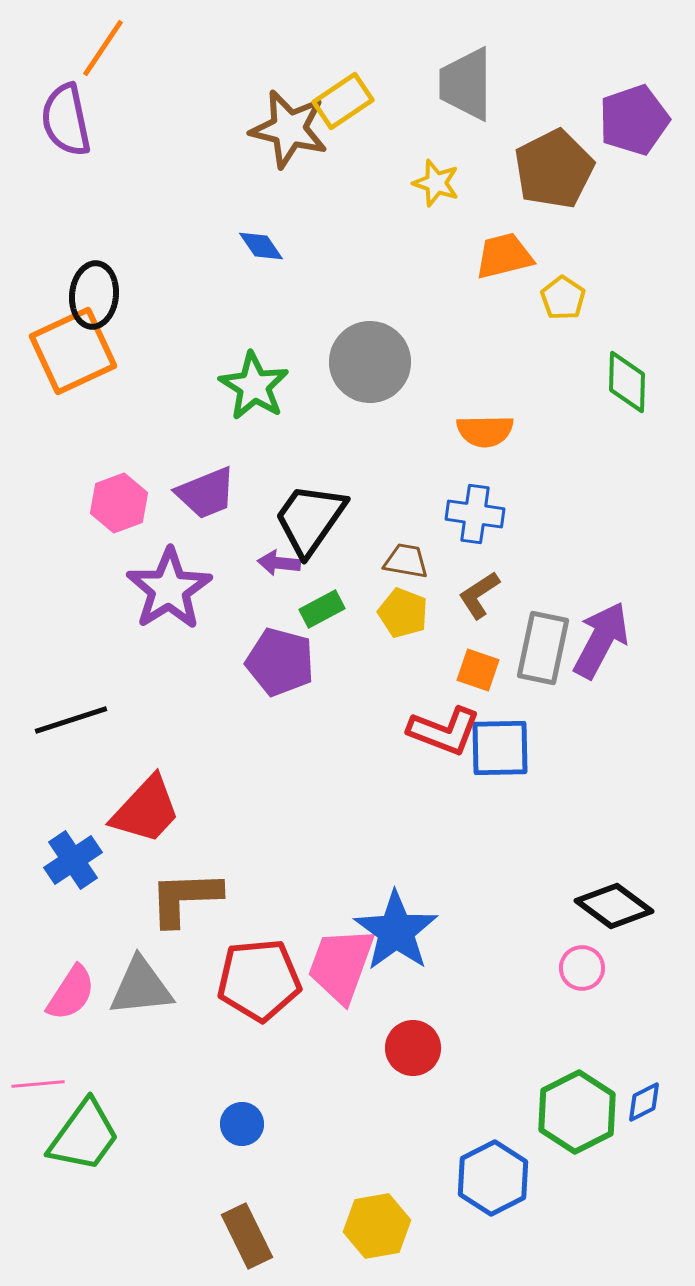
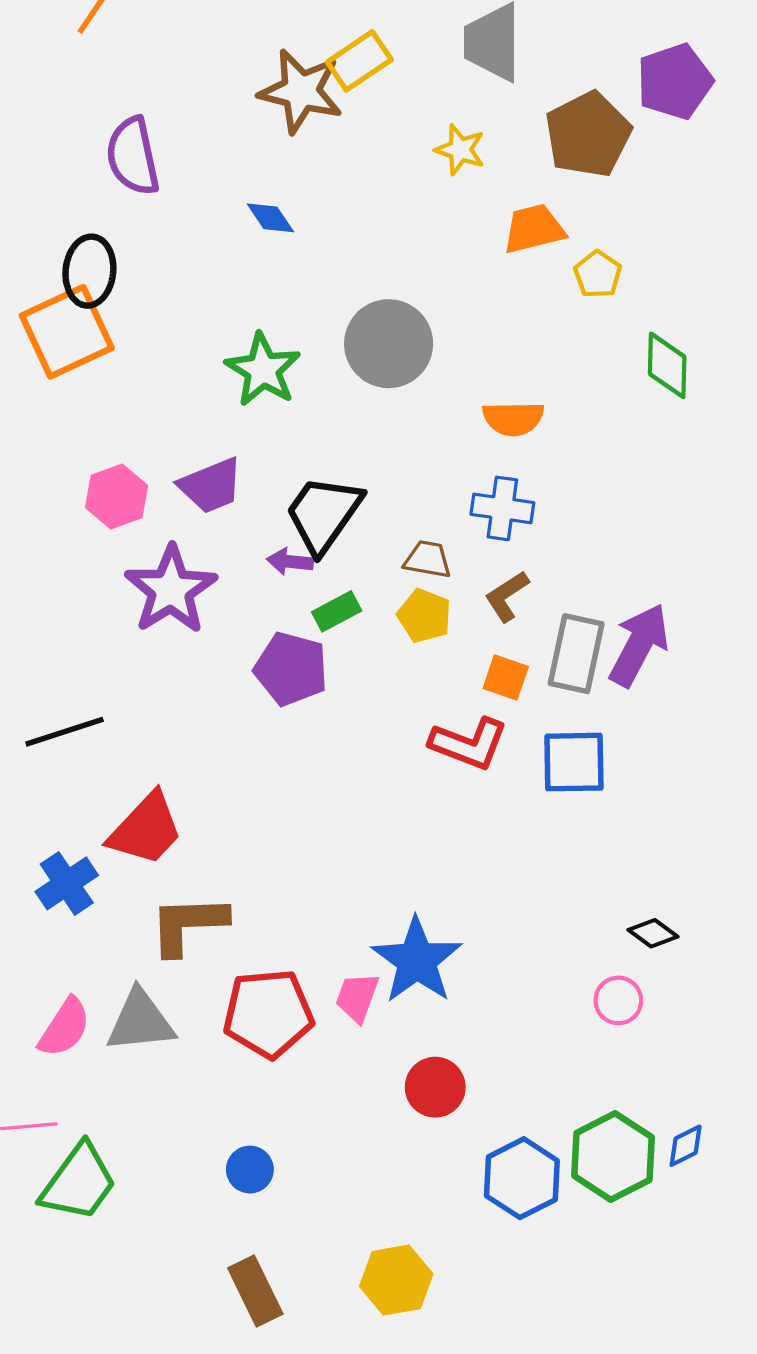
purple semicircle: (66, 120) -> (133, 156), moved
blue square: (500, 748) -> (574, 762), moved
black diamond: (614, 906) -> (653, 933), size x0.6
pink trapezoid: (341, 965) -> (357, 997), size x0.6
blue hexagon: (493, 1178) -> (522, 1178), moved

